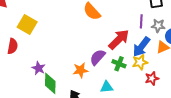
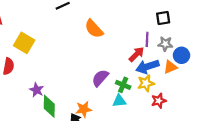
red arrow: (119, 39) -> (137, 54), moved, size x0.7
blue arrow: (141, 47) -> (147, 67), turned 35
orange star: (80, 70) -> (84, 109), moved
cyan triangle: (107, 87) -> (119, 101), moved

